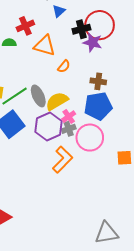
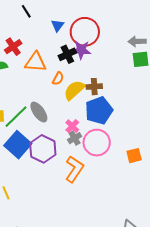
blue triangle: (59, 11) -> (58, 26), moved
black cross: (81, 29) -> (67, 54), moved
yellow semicircle: (57, 101) -> (74, 90), moved
purple hexagon: (49, 126) -> (43, 149), moved

